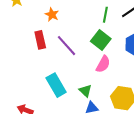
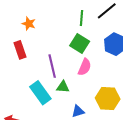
purple line: (67, 46) -> (52, 66), moved, turned 35
green triangle: (85, 91) -> (63, 87), moved, turned -32

